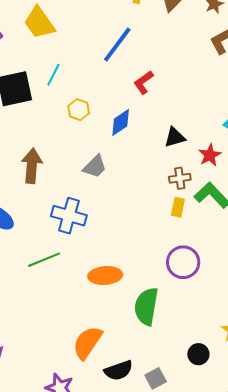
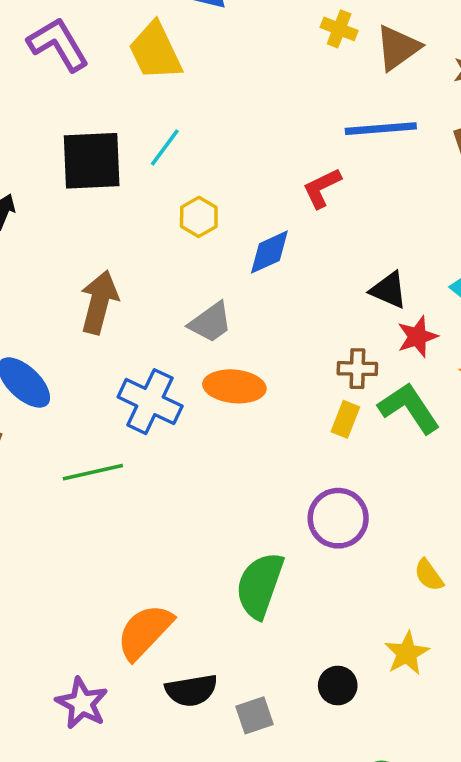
blue line: (117, 44) -> (381, 129), moved, turned 39
black triangle: (175, 137) -> (389, 290), moved, turned 30
orange ellipse: (105, 276) -> (234, 386), moved

